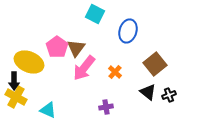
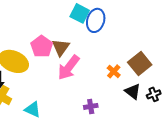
blue ellipse: (128, 31) -> (96, 20), moved
orange cross: (115, 72) -> (114, 71), moved

